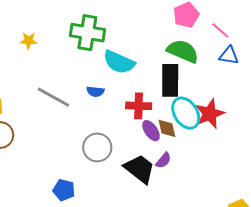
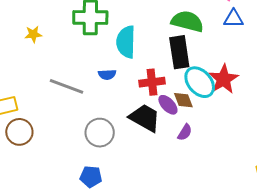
cyan semicircle: (119, 62) -> (126, 42), turned 76
gray circle: (97, 147) -> (100, 133), moved
black trapezoid: (140, 169) -> (145, 118), moved

